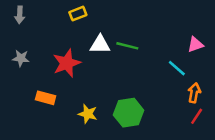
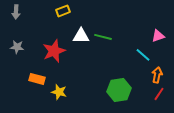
green hexagon: (129, 113) -> (119, 90), moved
yellow star: (88, 114) -> (59, 92), moved

